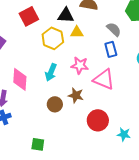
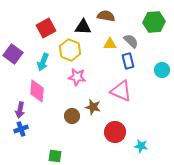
yellow triangle: (77, 32) -> (110, 44), moved
pink star: (80, 65) -> (77, 77), moved
cyan arrow: (51, 72) -> (43, 62), moved

